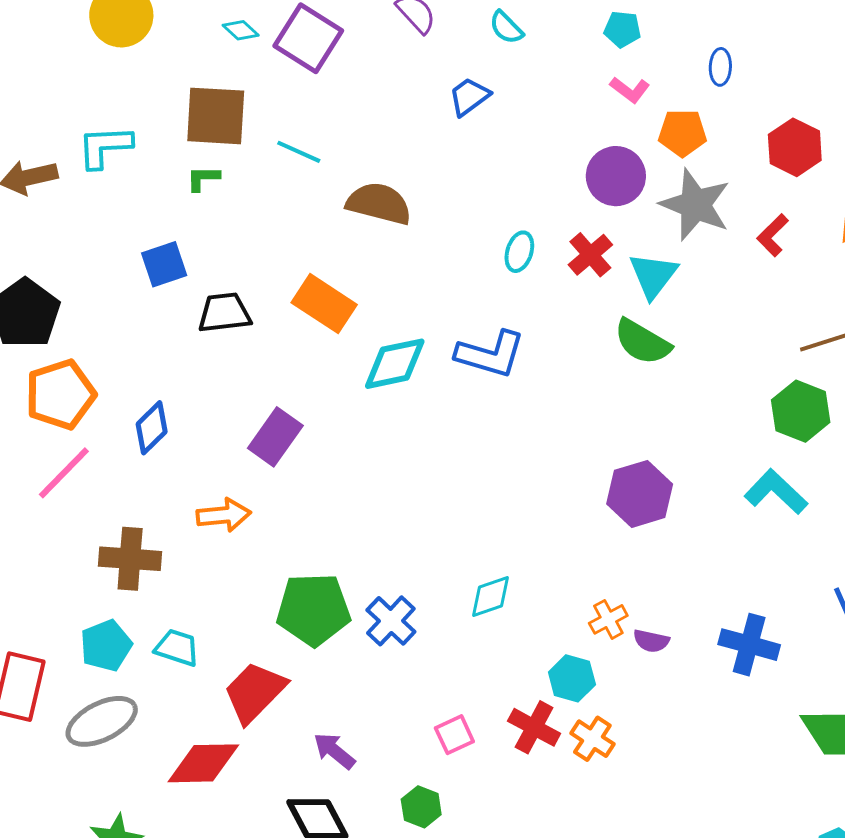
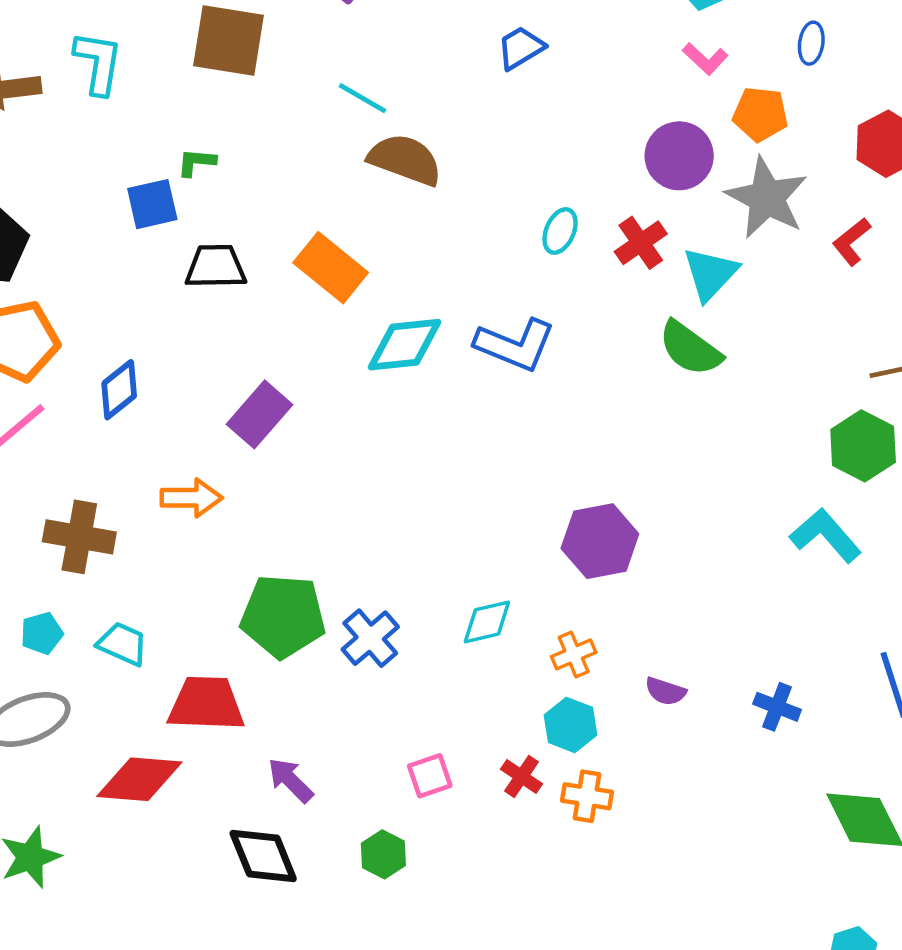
cyan L-shape: (105, 147) -> (98, 63), turned 96
cyan line: (299, 152) -> (363, 98), moved
green L-shape: (203, 178) -> (196, 162), moved
purple hexagon: (640, 494) -> (600, 541), moved
orange cross: (608, 619) -> (574, 654), moved
blue cross: (749, 645) -> (777, 707), size x0.7
cyan pentagon: (106, 646) -> (42, 633), size x0.7
red trapezoid: (255, 692) -> (206, 704), turned 42
red cross: (534, 727) -> (522, 776), size x0.7
orange cross: (592, 739) -> (587, 796), turned -30

